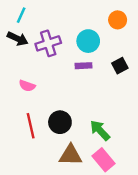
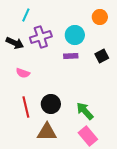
cyan line: (21, 15) -> (26, 15), moved
black arrow: (18, 39) -> (15, 43), moved
brown triangle: (71, 155) -> (47, 132), moved

